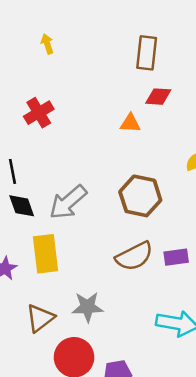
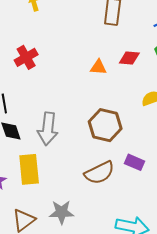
red diamond: (158, 97) -> (129, 58), moved
gray arrow: (68, 202) -> (48, 129), turned -44
purple rectangle: (176, 257) -> (135, 162), moved, turned 30

